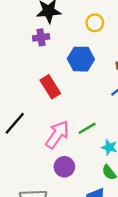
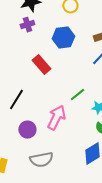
pink arrow: (57, 135) -> (56, 118), moved
purple circle: (64, 167) -> (27, 130), moved

